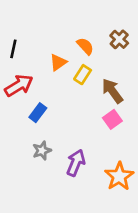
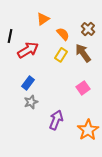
orange triangle: (58, 62) -> (43, 19), moved
red arrow: (19, 85) -> (28, 50), moved
brown arrow: (112, 91) -> (83, 53), moved
gray star: (42, 151) -> (31, 102), moved

